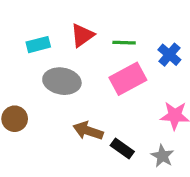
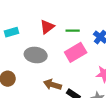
cyan rectangle: (38, 45) -> (11, 32), moved

